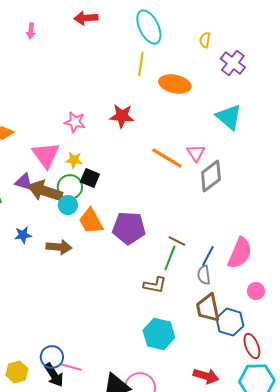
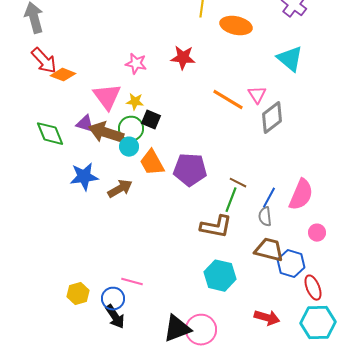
blue star: (23, 235) -> (84, 177), size x1.6
brown arrow: (59, 247) -> (120, 189), turned -35
brown L-shape: (155, 285) -> (216, 227), size x1.4
brown trapezoid: (208, 308) -> (269, 250), turned 116
pink line: (71, 367) -> (132, 282), moved
yellow hexagon: (17, 372) -> (78, 294), moved

